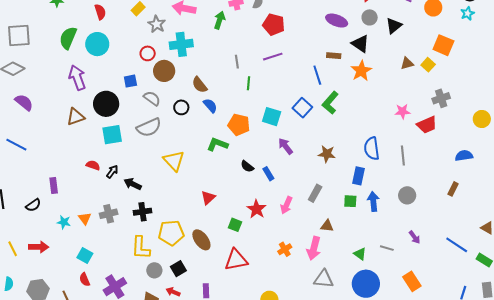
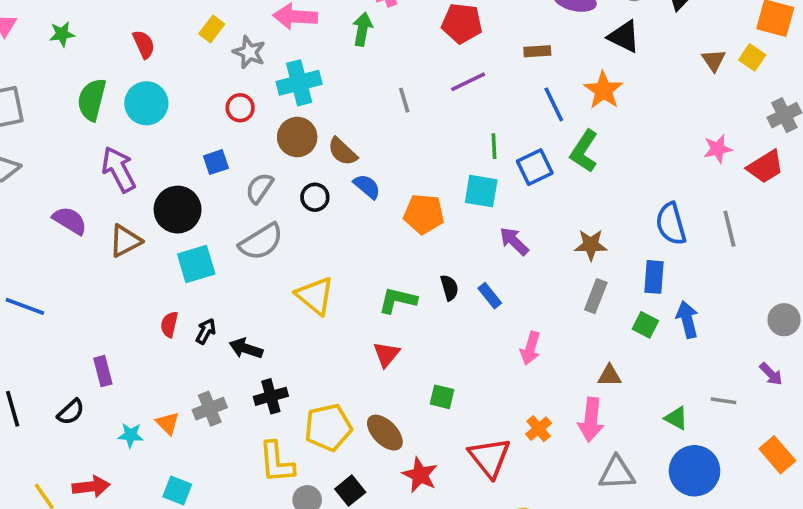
brown rectangle: (334, 56) -> (537, 51), moved
brown triangle: (407, 63) -> (714, 60), turned -40
brown circle: (164, 71) -> (297, 137), moved
orange star: (361, 71) -> (603, 90), moved
green line: (249, 83) -> (494, 146), moved
gray semicircle: (152, 98) -> (259, 188), turned -84
purple semicircle: (24, 102) -> (70, 221), moved
blue square: (302, 108) -> (535, 167), turned 30
green L-shape: (217, 144) -> (398, 300), moved
red semicircle: (93, 165) -> (169, 324), turned -88
black semicircle: (247, 166) -> (449, 288), turned -136
gray rectangle: (315, 193) -> (596, 296), moved
gray circle: (407, 195) -> (784, 320), moved
green square: (350, 201) -> (645, 325), turned 32
red star: (257, 209) -> (420, 475), moved
red triangle: (236, 260) -> (490, 457), moved, turned -50

